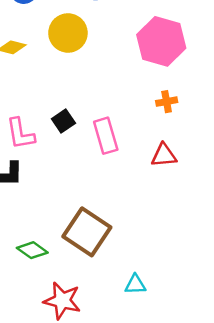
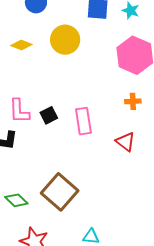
black square: (63, 121) -> (49, 115), moved
red triangle: (164, 155) -> (125, 142), turned 35

